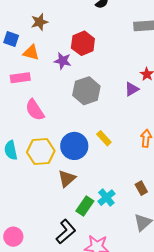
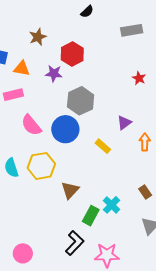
brown star: (39, 22) -> (38, 37), moved
purple triangle: (132, 89) -> (124, 123), moved
blue circle: (74, 146) -> (65, 129), moved

